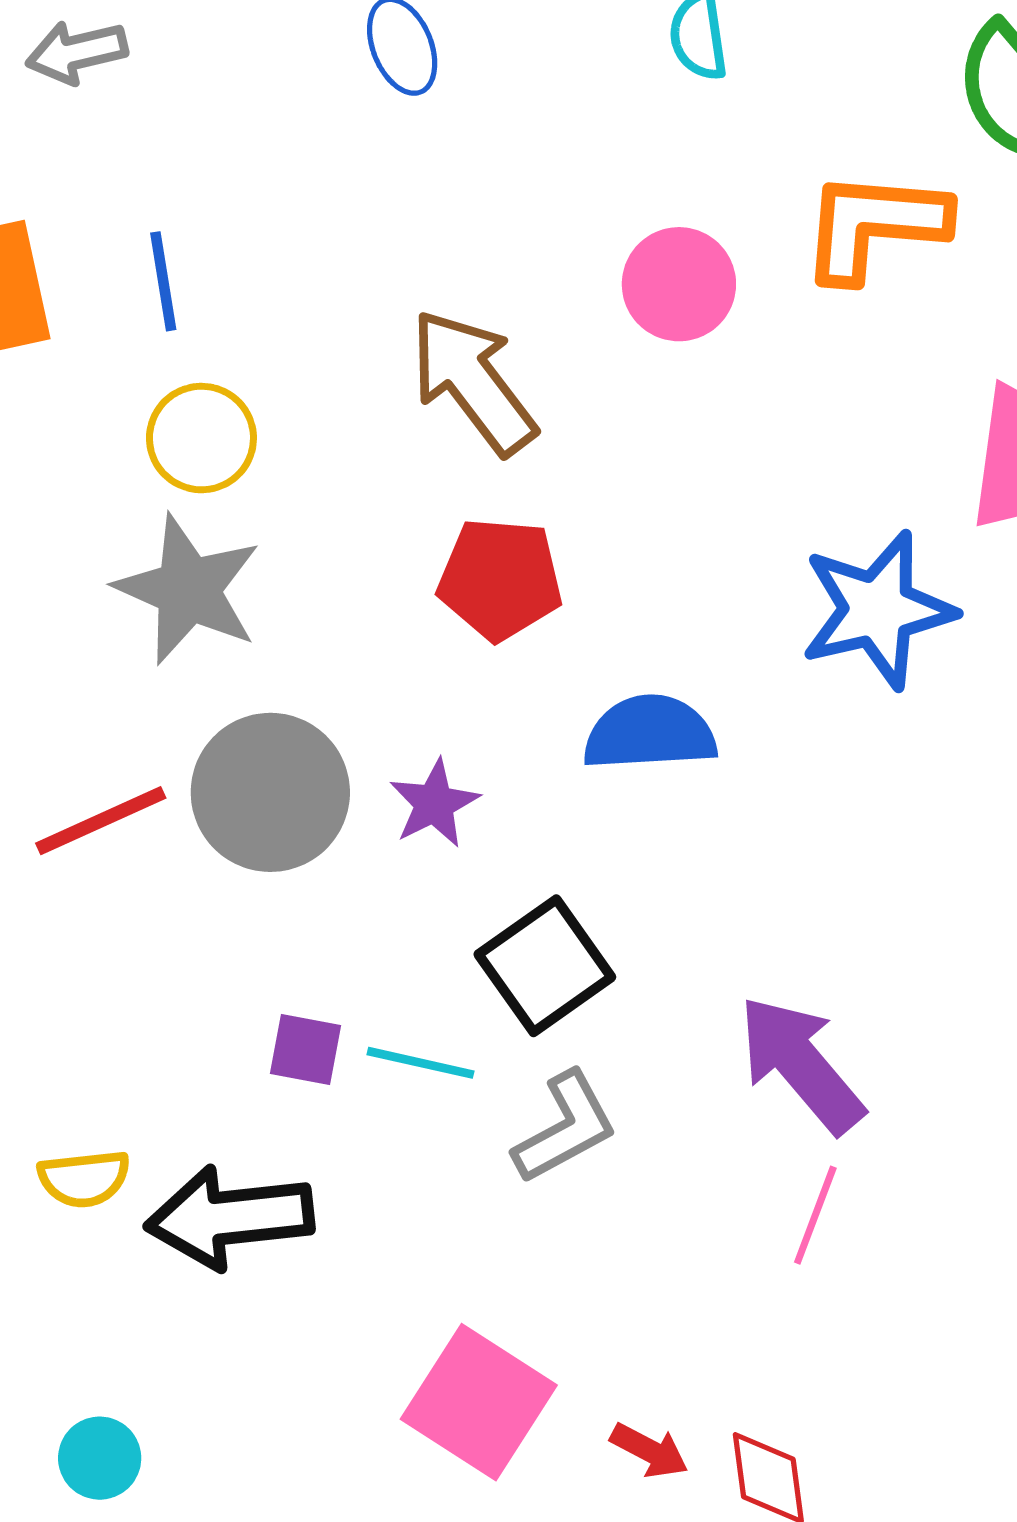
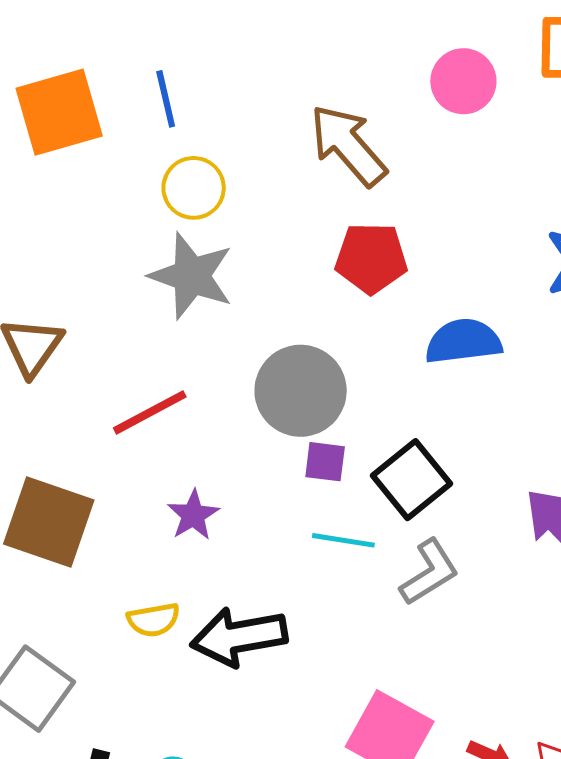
gray circle: (270, 792) -> (301, 391), moved
purple star: (434, 804) -> (193, 515), moved
purple square: (305, 1050) -> (325, 462), moved

